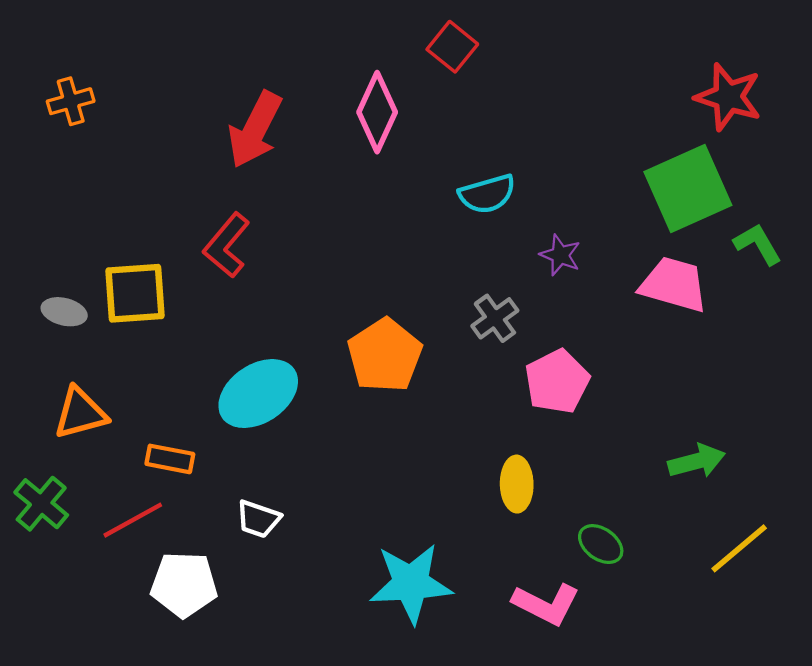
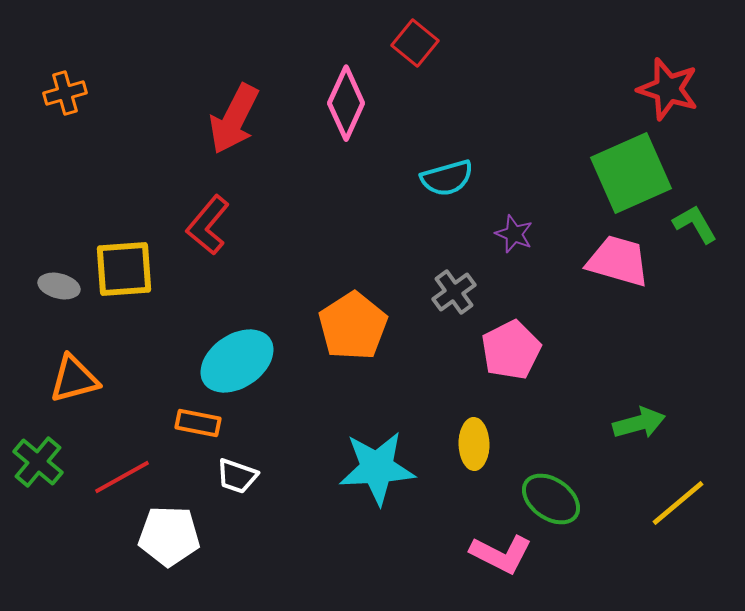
orange rectangle: (170, 459) -> (198, 423), moved
green ellipse: (601, 544) -> (551, 499), size x1.4
cyan star: (411, 583) -> (377, 468), moved

